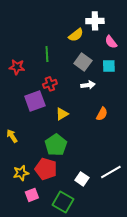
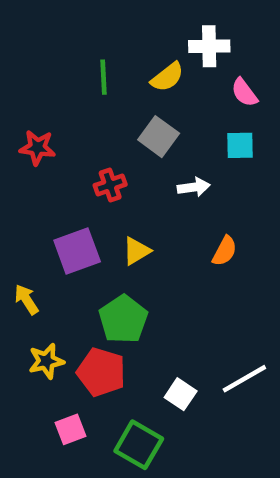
green line: (47, 54) -> (103, 77), moved
gray square: (83, 62) -> (159, 137), moved
purple square: (35, 101) -> (77, 251), moved
yellow star: (21, 173) -> (46, 361), moved

